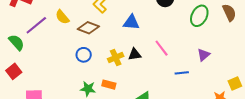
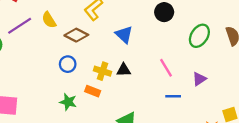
blue triangle: (131, 22) -> (124, 35), turned 30
pink line: (162, 48) -> (166, 68), moved
yellow cross: (116, 58) -> (102, 71), turned 35
orange rectangle: (109, 85) -> (93, 91), moved

